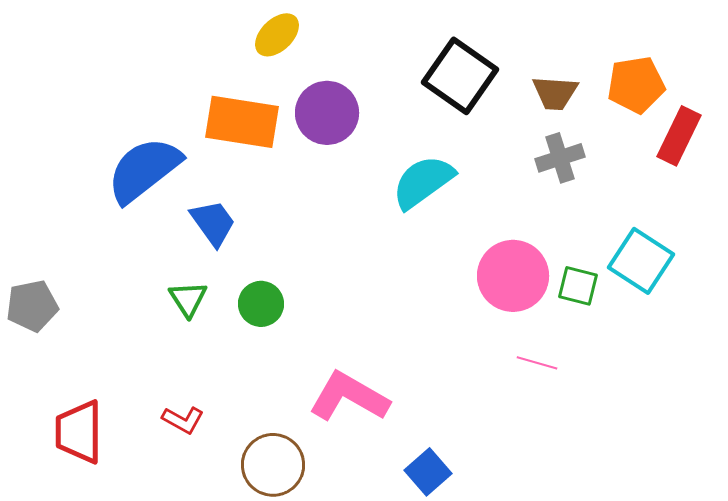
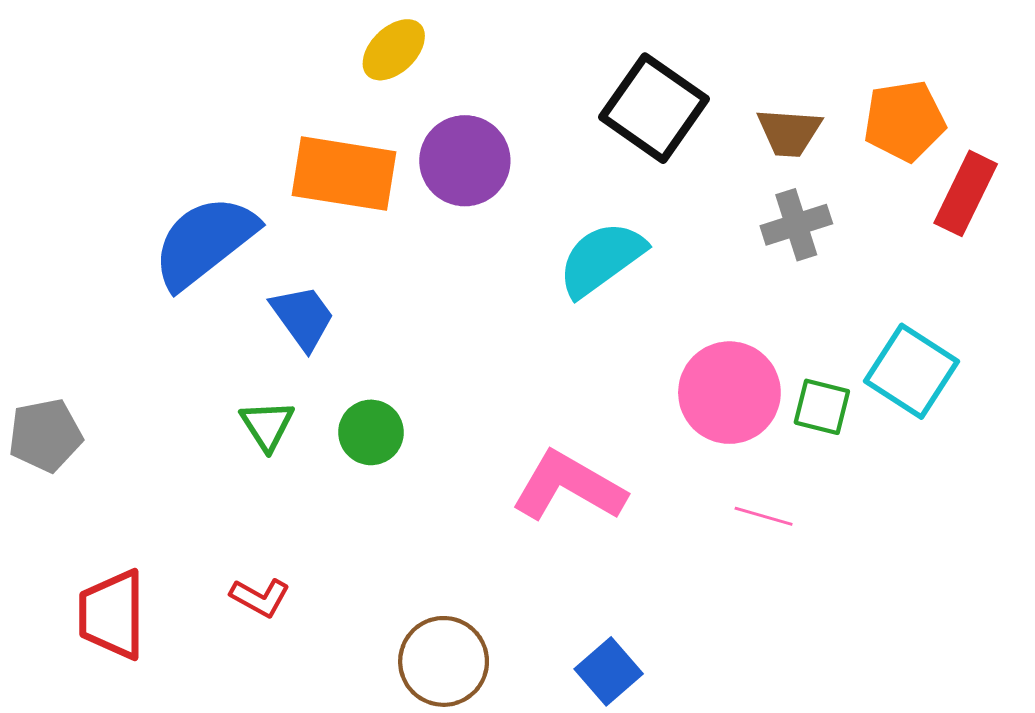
pink L-shape: (349, 397) -> (569, 486), moved
brown circle: (273, 465) -> (444, 661), moved

